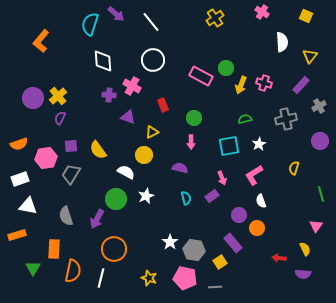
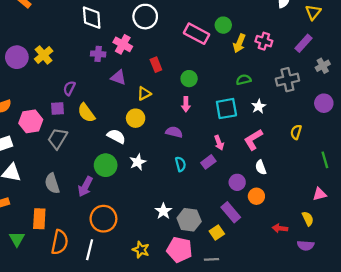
purple semicircle: (60, 118) -> (69, 88), moved
pink triangle: (316, 226) -> (320, 194), turned 40

